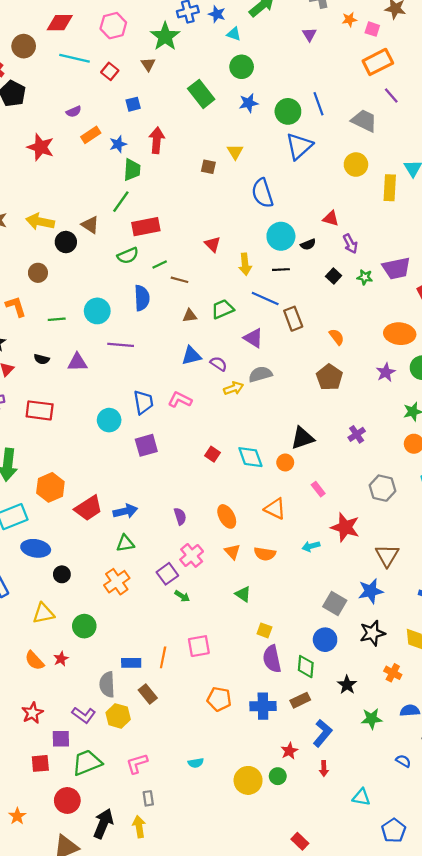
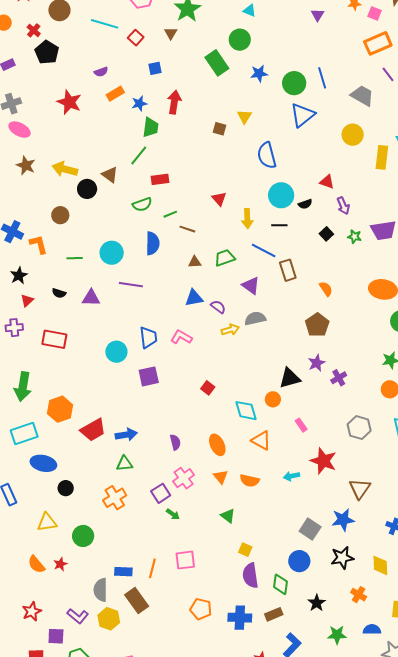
green circle: (242, 67) -> (240, 40), moved
red rectangle: (146, 227) -> (160, 179), size x0.7
purple star: (386, 372) -> (317, 363), moved
cyan diamond: (250, 457) -> (246, 411), moved
brown rectangle: (148, 694) -> (137, 601), size x1.4

